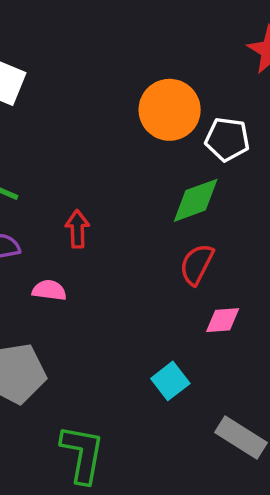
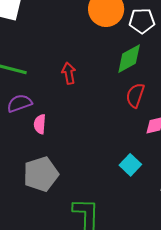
red arrow: (77, 229) -> (69, 73), moved
pink semicircle: (49, 290) -> (40, 124), moved, turned -84

